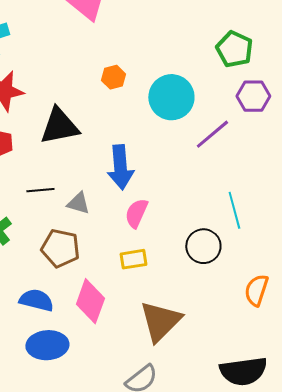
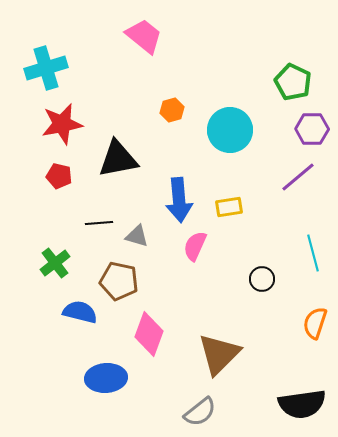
purple line: (212, 134) -> (298, 177), moved
cyan line: (234, 210) -> (313, 253), moved
black circle: (203, 246) -> (262, 279), size x0.7
yellow rectangle: (133, 259) -> (229, 207), moved
blue semicircle: (36, 300) -> (80, 312), moved

